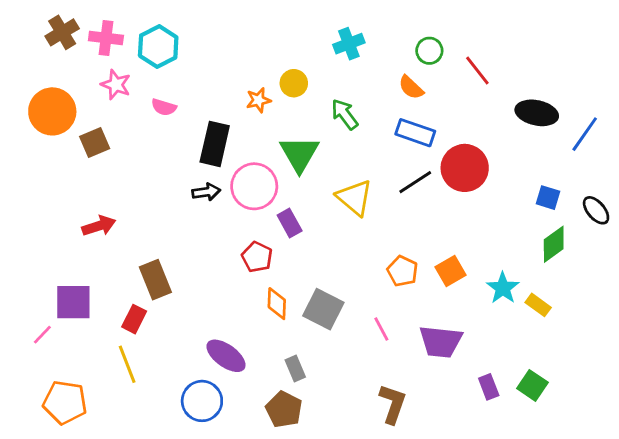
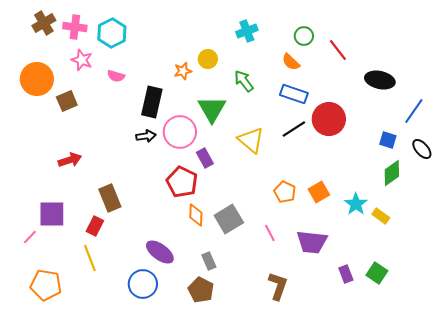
blue line: (585, 134) -> (414, 111), moved
red pentagon: (257, 257) -> (182, 182), size x1.4
gray square: (323, 309) -> (229, 219), turned 32

